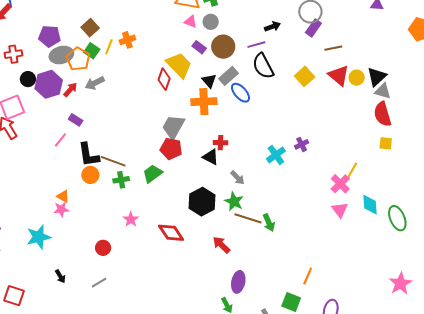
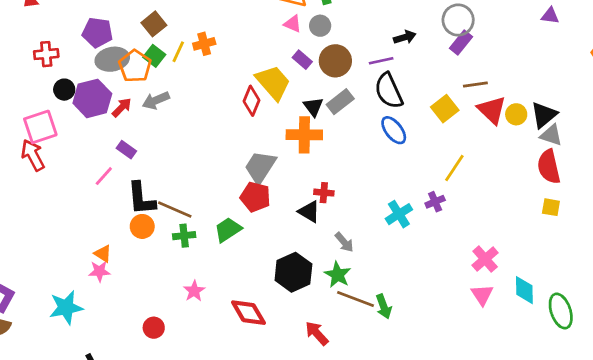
brown line: (333, 48) -> (475, 84), moved
blue ellipse: (240, 93) -> (394, 130), moved
yellow line: (351, 172) -> (454, 168), moved

